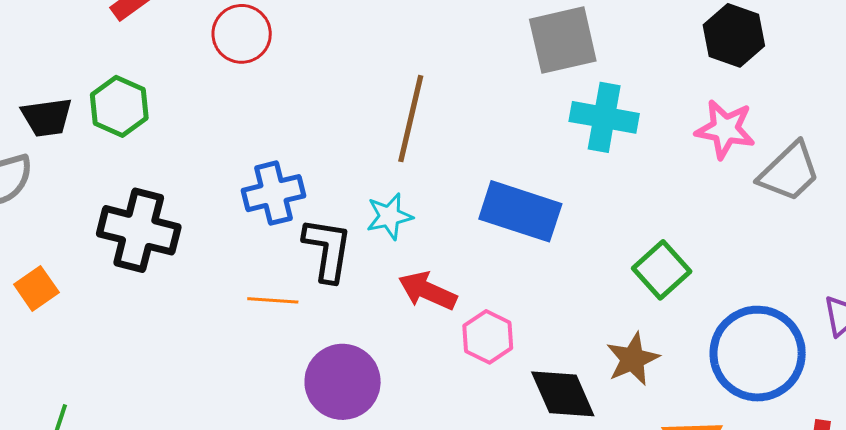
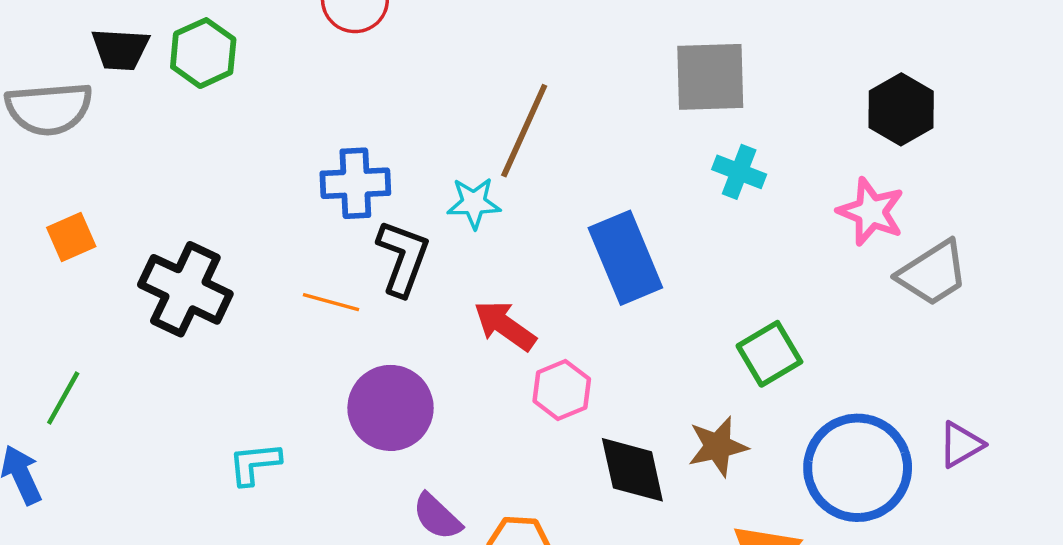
cyan cross: (604, 117) -> (739, 172), size x0.7
blue rectangle: (520, 211) -> (625, 258), turned 38
cyan star: (389, 216) -> (474, 203), moved
black cross: (139, 230) -> (185, 289), moved

